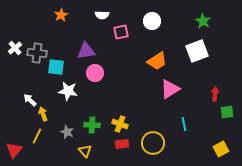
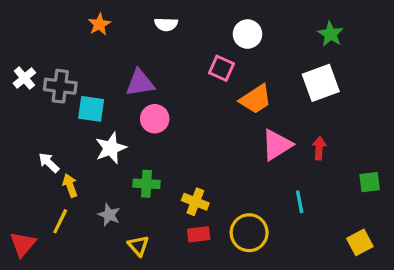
pink square: (121, 32) -> (221, 68), moved, turned 35
white star: (68, 91) -> (111, 148), turned -30
red arrow: (215, 94) -> (319, 148), moved
green cross: (92, 125) -> (147, 184), moved

